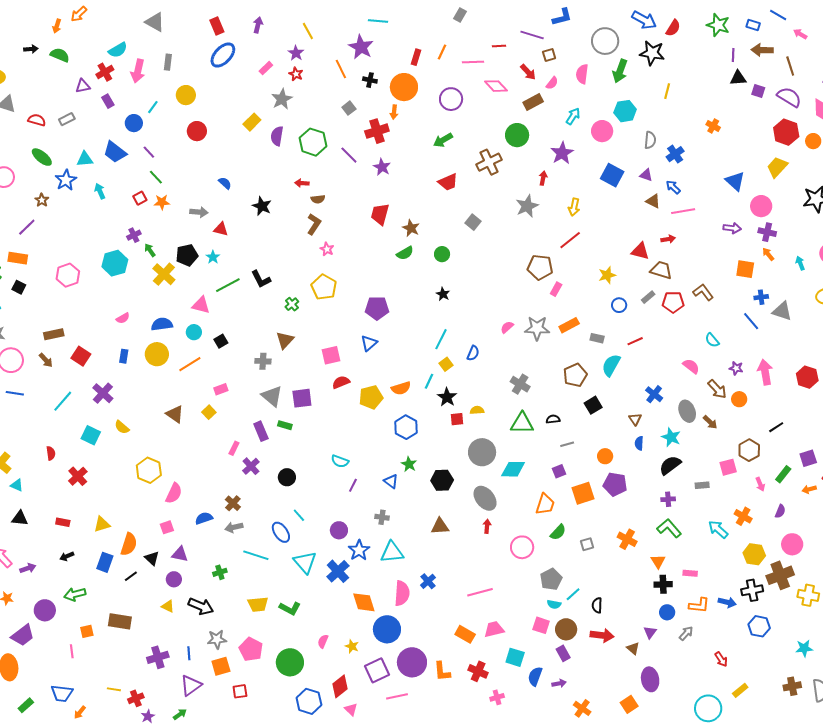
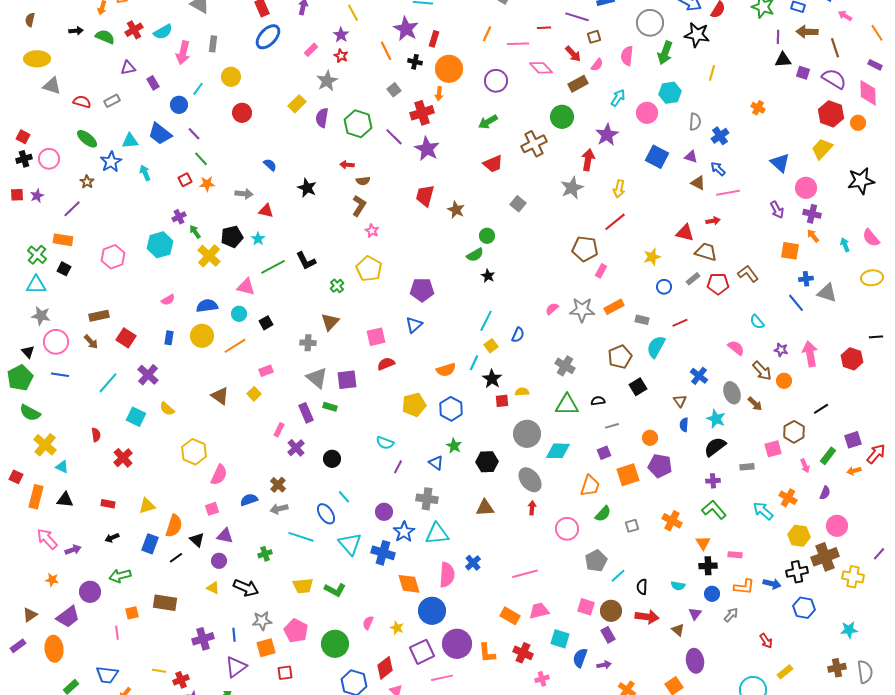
red rectangle: (416, 57) -> (434, 39), moved
red cross: (105, 72) -> (134, 30), moved
purple star: (382, 167) -> (427, 149), size x1.4
red arrow: (543, 178) -> (588, 160), size x1.5
purple arrow: (732, 228) -> (777, 210), turned 54
green semicircle: (405, 253) -> (475, 255), moved
yellow pentagon: (371, 397) -> (414, 405), moved
gray cross: (382, 517) -> (427, 499), size x1.5
blue cross: (338, 571) -> (383, 553), turned -30
cyan semicircle: (554, 604) -> (678, 586), moved

